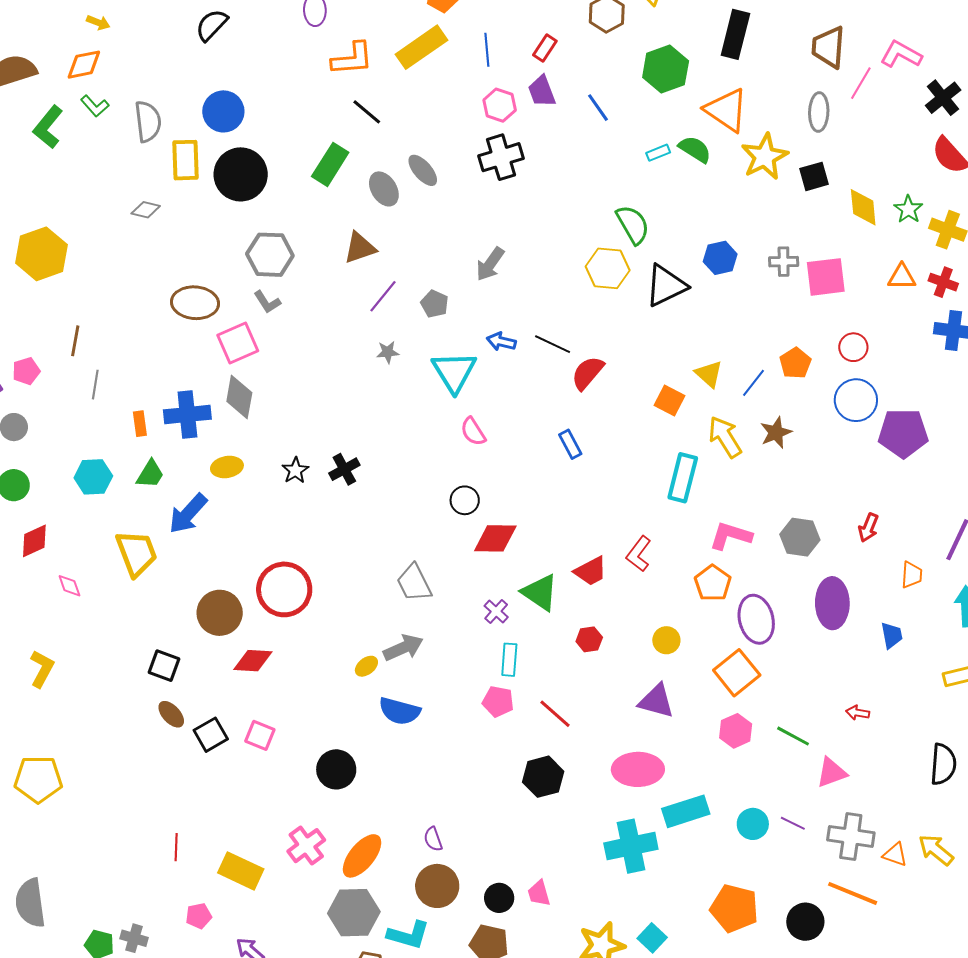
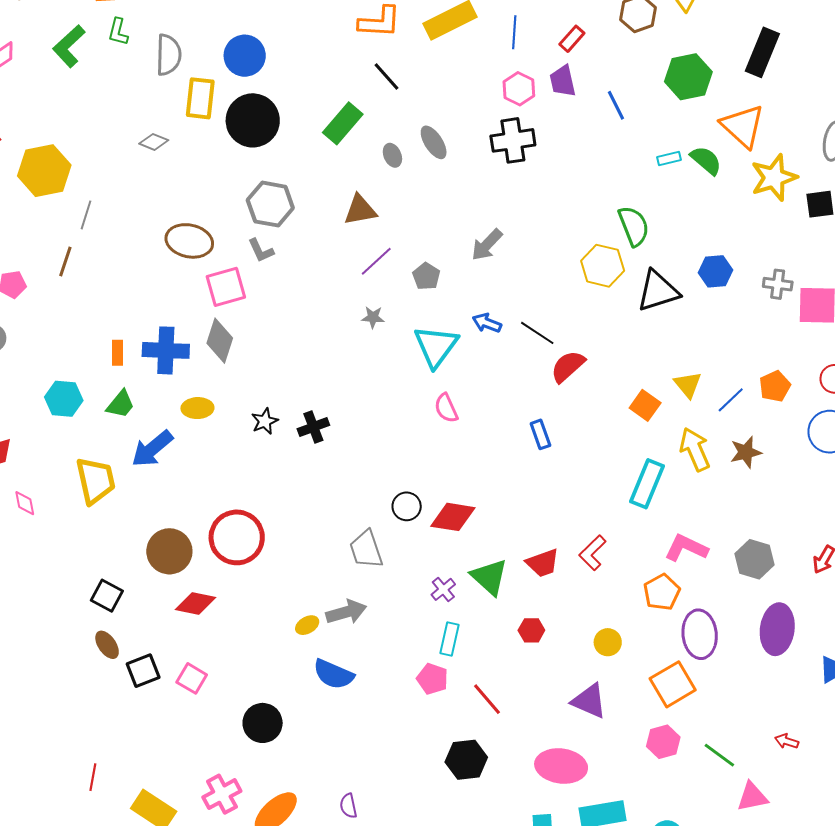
green L-shape: (95, 106) -> (118, 32), turned 48
gray ellipse: (384, 189) -> (392, 155), size x0.7
gray line: (95, 385) -> (86, 215), moved
black circle: (465, 500) -> (407, 506), moved

